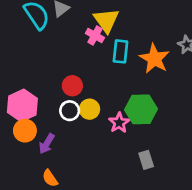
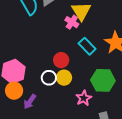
cyan rectangle: (120, 51) -> (87, 46), moved, turned -54
red circle: (72, 86) -> (61, 60), moved
pink star: (119, 123) -> (84, 98), moved

